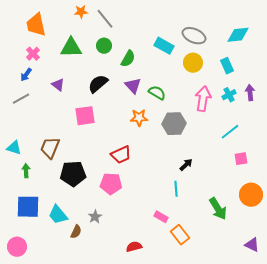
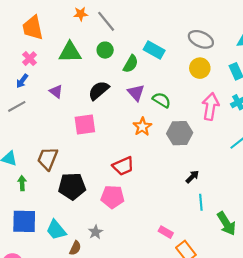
cyan rectangle: (164, 46) -> (154, 50), moved
orange star: (139, 118) -> (142, 127), turned -30
cyan line: (176, 189) -> (201, 202), moved

